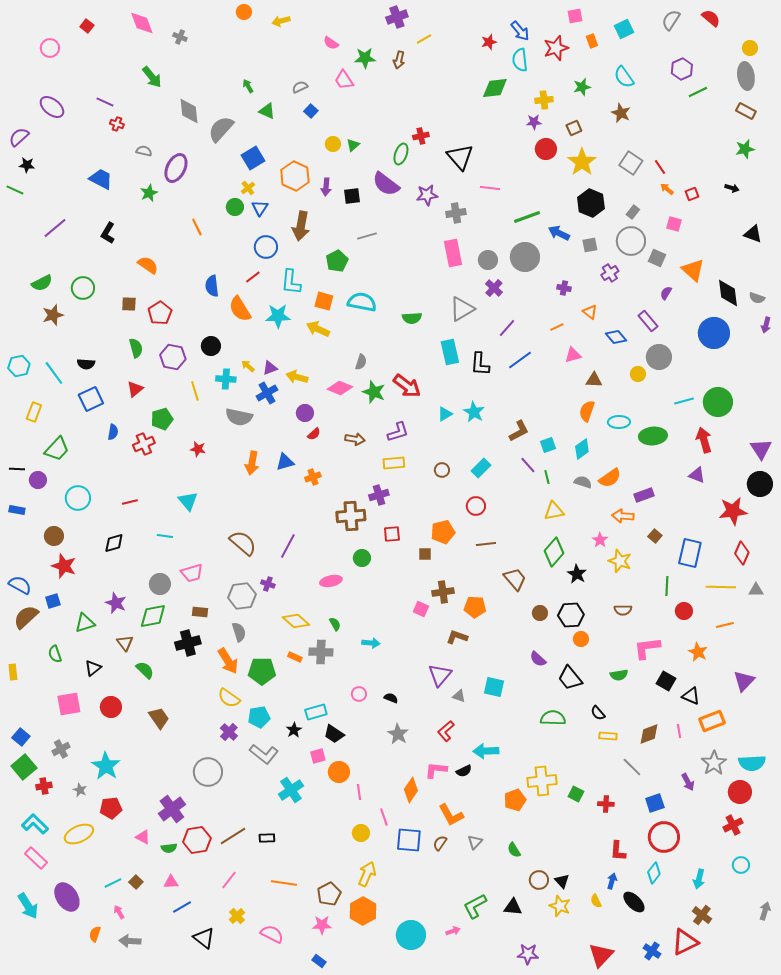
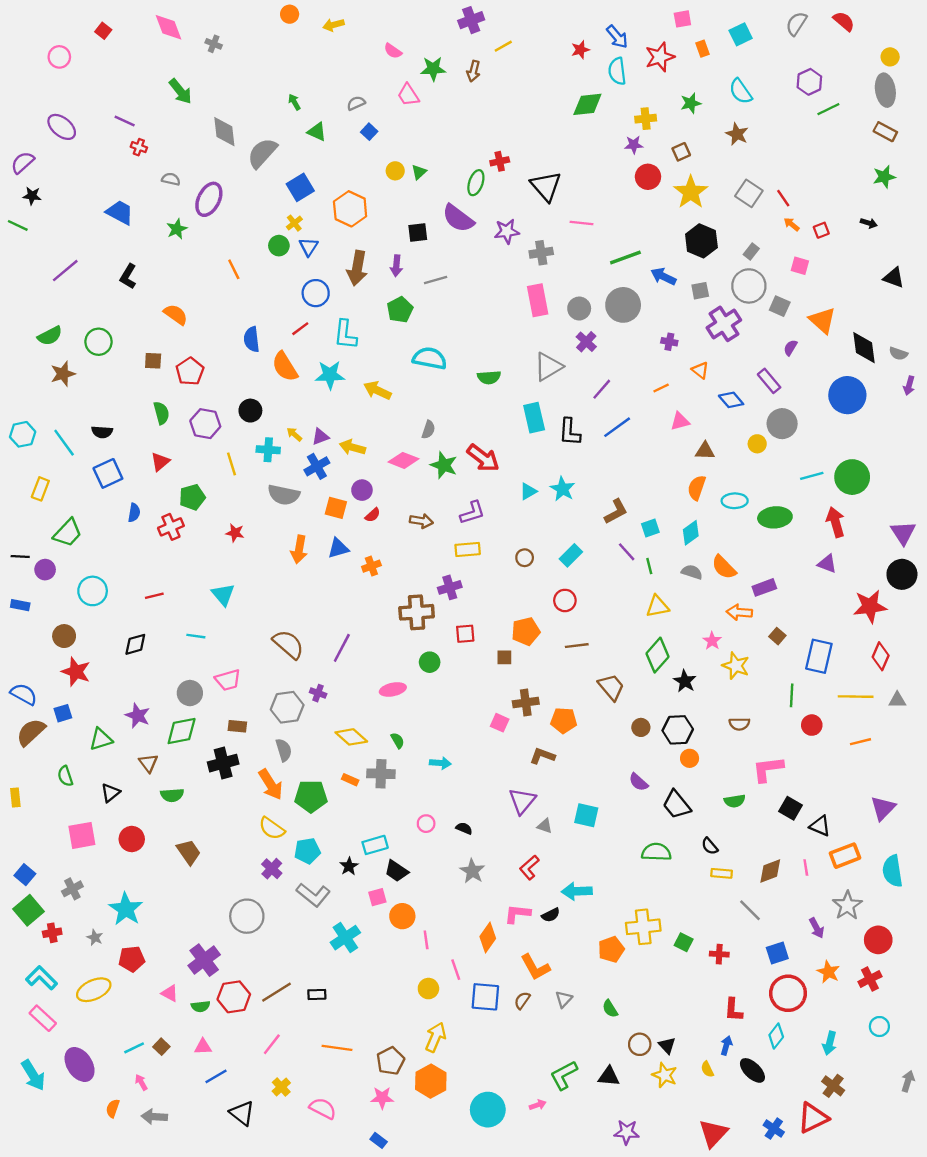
purple arrow: (326, 187) -> (396, 266), moved
purple cross: (610, 273) -> (724, 324), size x1.6
orange square: (324, 301) -> (336, 508), moved
orange semicircle: (610, 478) -> (724, 567), turned 80
orange star: (698, 652) -> (828, 972), moved
green semicircle: (145, 670) -> (172, 795), turned 132
cyan semicircle: (752, 763) -> (892, 871), moved, turned 84

